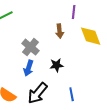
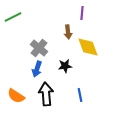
yellow diamond: (91, 36) -> (88, 47), moved
black arrow: (37, 93) -> (46, 94), turned 135

